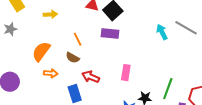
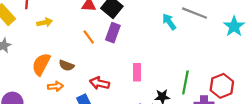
purple rectangle: (110, 33) -> (113, 33), turned -66
orange line: (78, 39) -> (89, 37), moved
brown semicircle: (73, 58) -> (67, 65), moved

